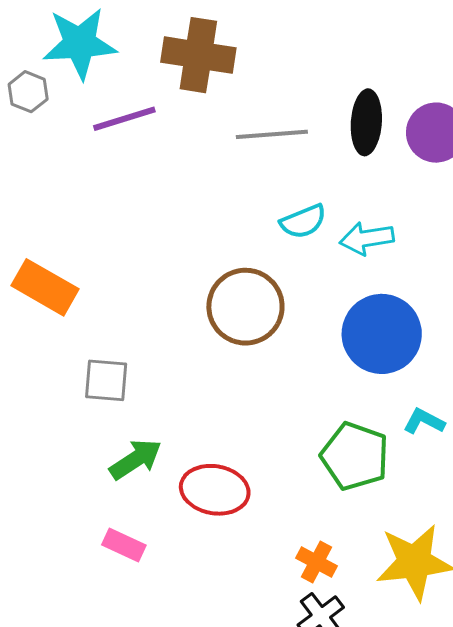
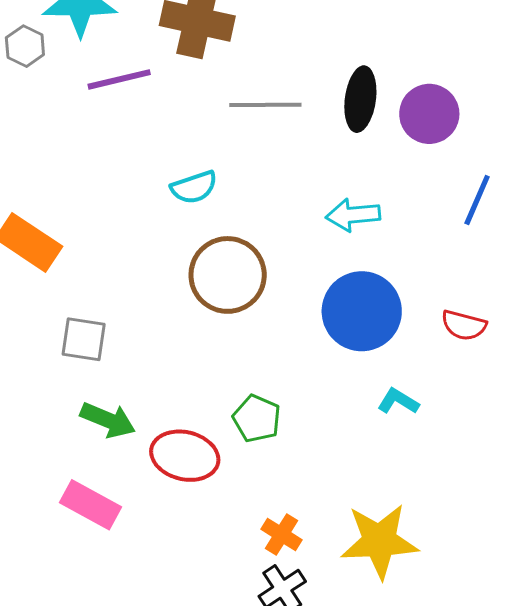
cyan semicircle: (303, 221) -> (194, 187), moved
green pentagon: (355, 456) -> (257, 419), moved, size x0.7
green arrow: (136, 459) -> (108, 420), turned 52
pink rectangle: (124, 545) -> (91, 505), size x1.4

